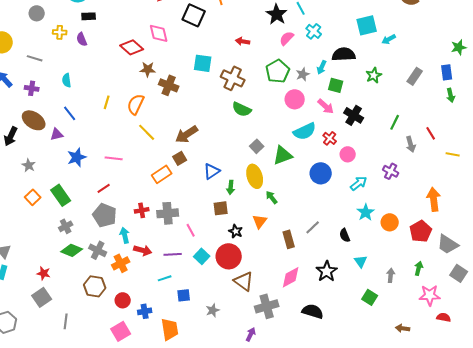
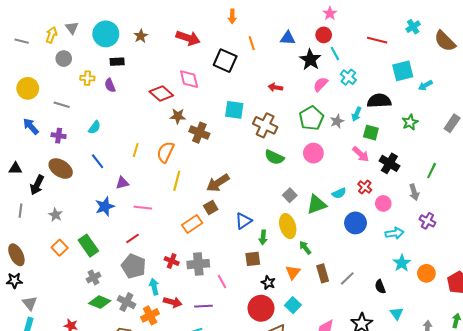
cyan semicircle: (67, 80) -> (95, 127), turned -136
pink circle: (295, 99) -> (313, 153), moved
cyan semicircle: (305, 131) -> (339, 193), moved, size x0.6
yellow line: (147, 132) -> (177, 181), turned 60
purple triangle: (57, 134) -> (122, 183), moved
gray arrow: (411, 144) -> (414, 192), moved
cyan arrow: (359, 183) -> (395, 233), turned 30
red cross: (142, 210) -> (172, 261), turned 32
brown rectangle: (289, 239) -> (323, 273), moved
cyan square: (202, 256) -> (293, 305), moved

